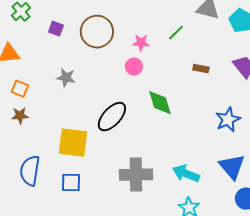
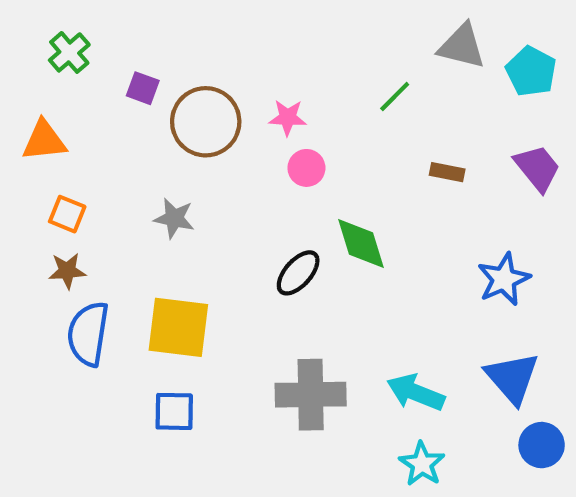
brown circle: (97, 32) -> (206, 122), moved
pink star: (141, 43) -> (288, 118), moved
gray star: (66, 78) -> (174, 218), moved
black ellipse: (112, 117) -> (298, 273), moved, size x0.7
blue semicircle: (30, 171) -> (88, 334), moved

